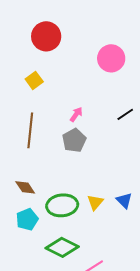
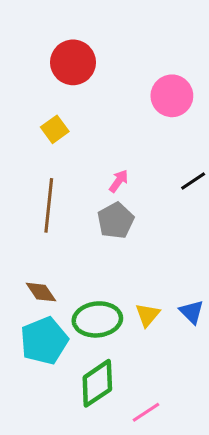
cyan pentagon: (27, 219) -> (44, 341), size x1.4
green diamond: (62, 247) -> (97, 383), turned -60

